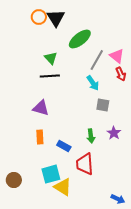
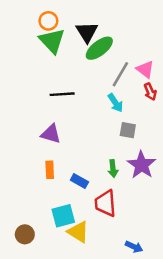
black triangle: (56, 18) -> (87, 32), moved
green triangle: (51, 58) -> (52, 41), moved, size x1.6
purple star: (114, 133) -> (141, 165), size x1.6
brown circle: (14, 180) -> (25, 234), moved
blue arrow: (118, 199) -> (134, 247), moved

